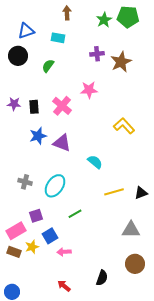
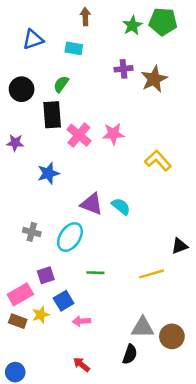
black circle: (18, 56) -> (22, 89), moved
pink star: (89, 90) -> (113, 134), moved
purple star: (14, 104) -> (15, 143), moved
black rectangle: (34, 107) -> (52, 115), moved, size x1.5
purple triangle: (62, 143) -> (92, 204), moved
yellow line: (114, 192) -> (152, 274), moved
green line: (75, 214) -> (95, 273), turned 32
gray triangle: (131, 230) -> (143, 327), moved

